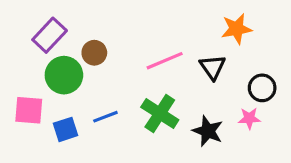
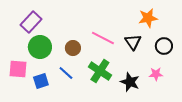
brown circle: (94, 53) -> (73, 48), moved
pink line: (165, 61) -> (103, 38), turned 50
black circle: (262, 88) -> (164, 46), moved
blue line: (105, 117) -> (66, 73), turned 63

